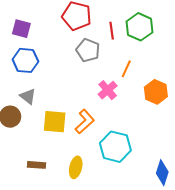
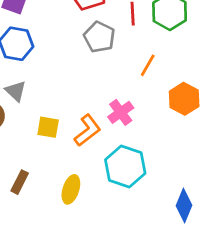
pink cross: (108, 90) -> (121, 112), moved
yellow square: (55, 122) -> (48, 127), size x0.7
brown rectangle: (36, 165) -> (20, 182), turned -72

